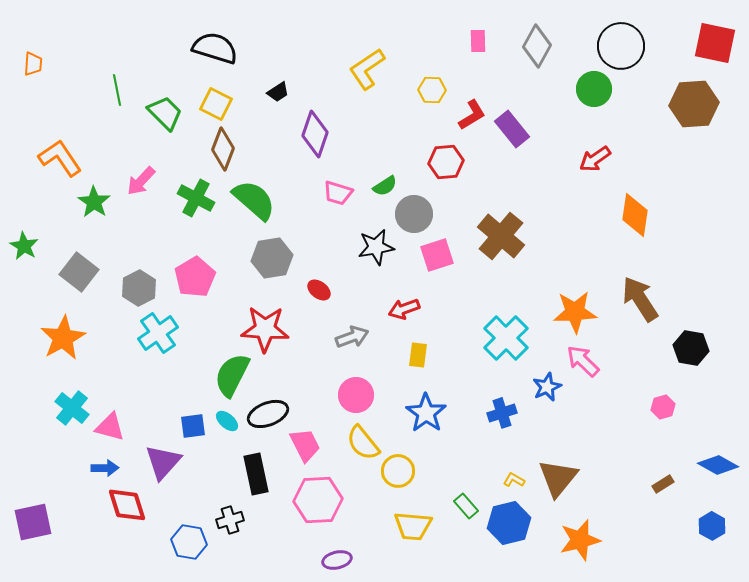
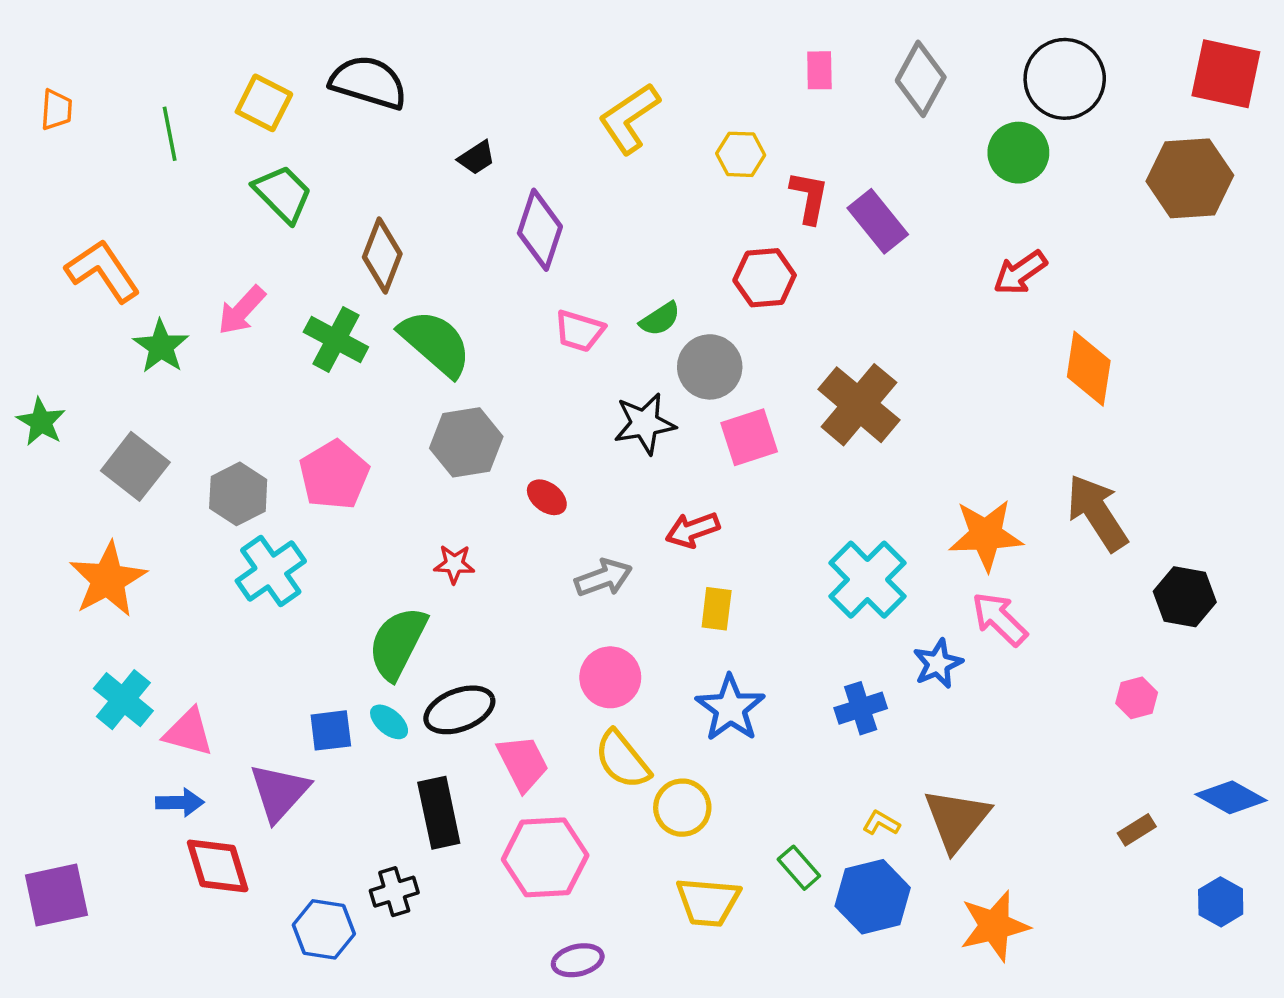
green line: (117, 90) -> (170, 134), moved
yellow square: (216, 104) -> (264, 103), moved
red L-shape: (472, 115) -> (809, 197), turned -48
red star: (265, 329) -> (454, 564), size x0.5

